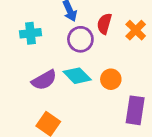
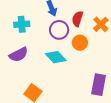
orange circle: (111, 79) -> (80, 43), moved
purple semicircle: (44, 80) -> (19, 55), moved

